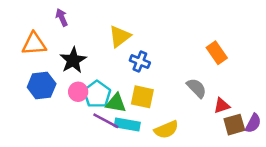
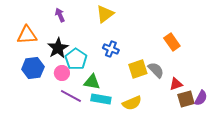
purple arrow: (62, 17) -> (60, 15), moved
yellow triangle: (120, 36) -> (105, 14), moved
cyan pentagon: (97, 94) -> (76, 59), moved
yellow square: (142, 97) -> (138, 69), moved, turned -30
purple line: (106, 121) -> (71, 96), moved

